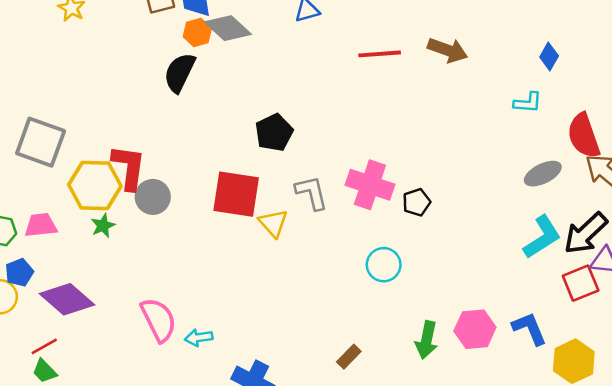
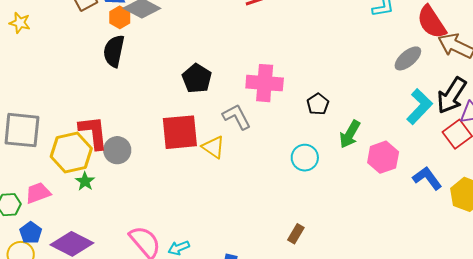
pink cross: (370, 185) -> (265, 83), moved
pink hexagon: (475, 329) -> (383, 157), moved
green arrow: (427, 340) -> (350, 134), moved, turned 32

